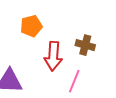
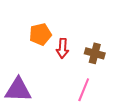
red arrow: (53, 56) -> (62, 48), moved, size x0.7

